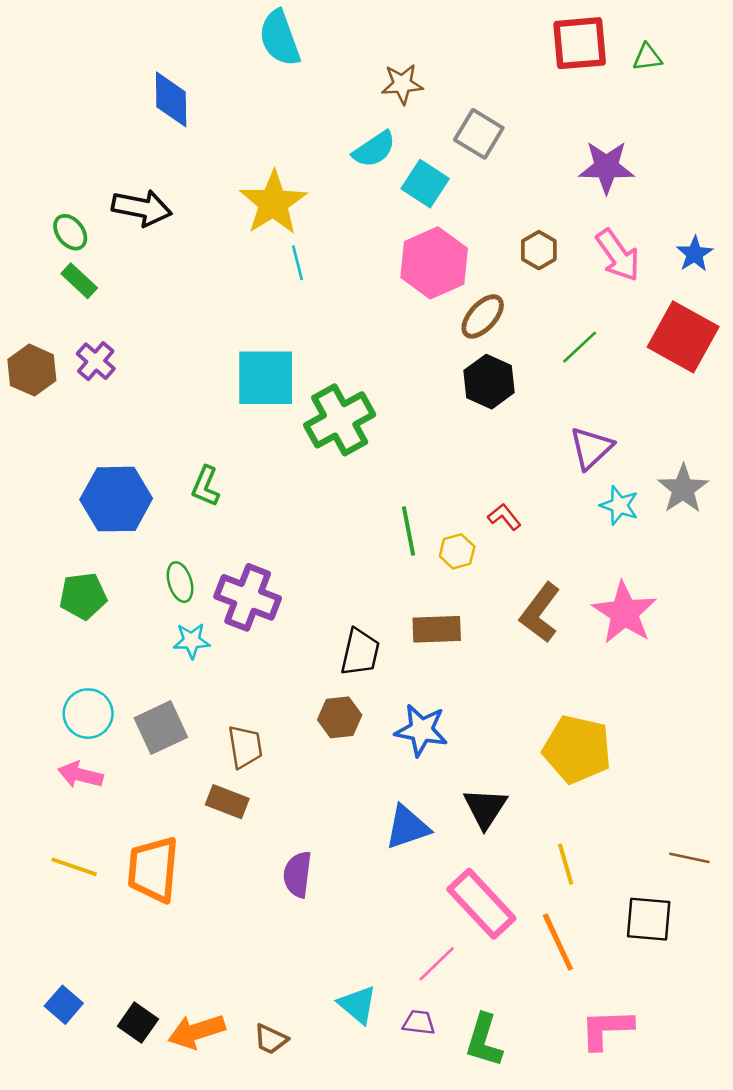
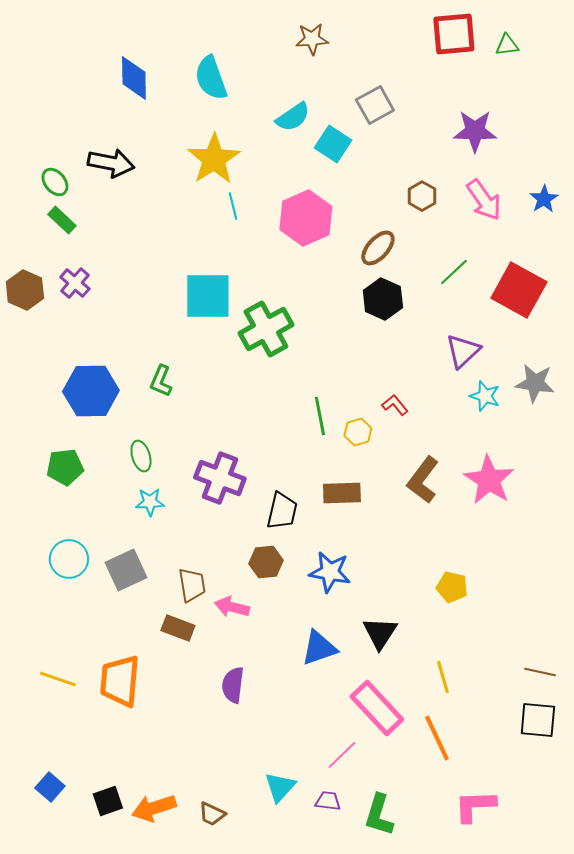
cyan semicircle: (280, 38) -> (211, 78), moved
brown star: (402, 84) -> (312, 39), moved
gray square: (479, 134) -> (375, 105), turned 30
pink hexagon: (434, 263) -> (306, 218), moved
red square: (683, 337) -> (519, 290), moved
gray star: (683, 489) -> (535, 383), turned -30
purple cross: (248, 597) -> (220, 478), moved
yellow pentagon: (577, 749) -> (452, 587), size x0.6
pink arrow: (80, 775) -> (232, 607), moved
black square: (649, 919) -> (538, 720), moved
cyan triangle: (357, 1005) -> (280, 787), turned 32
black square: (138, 1023) -> (108, 801), turned 36

